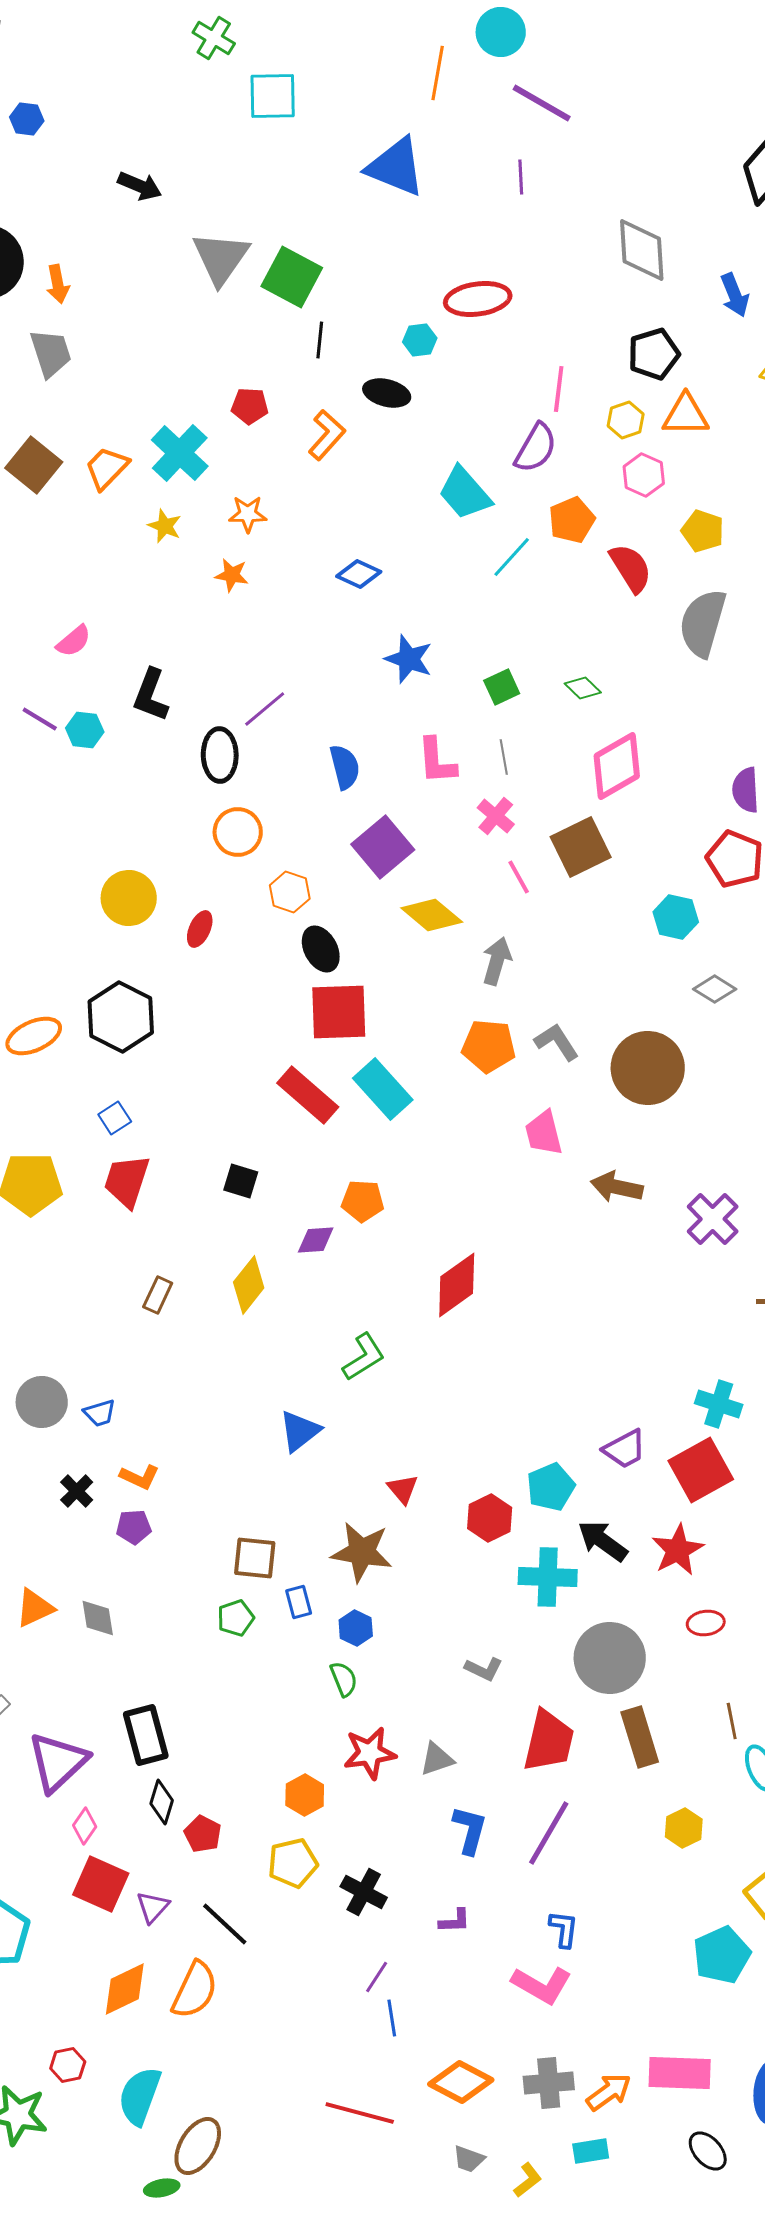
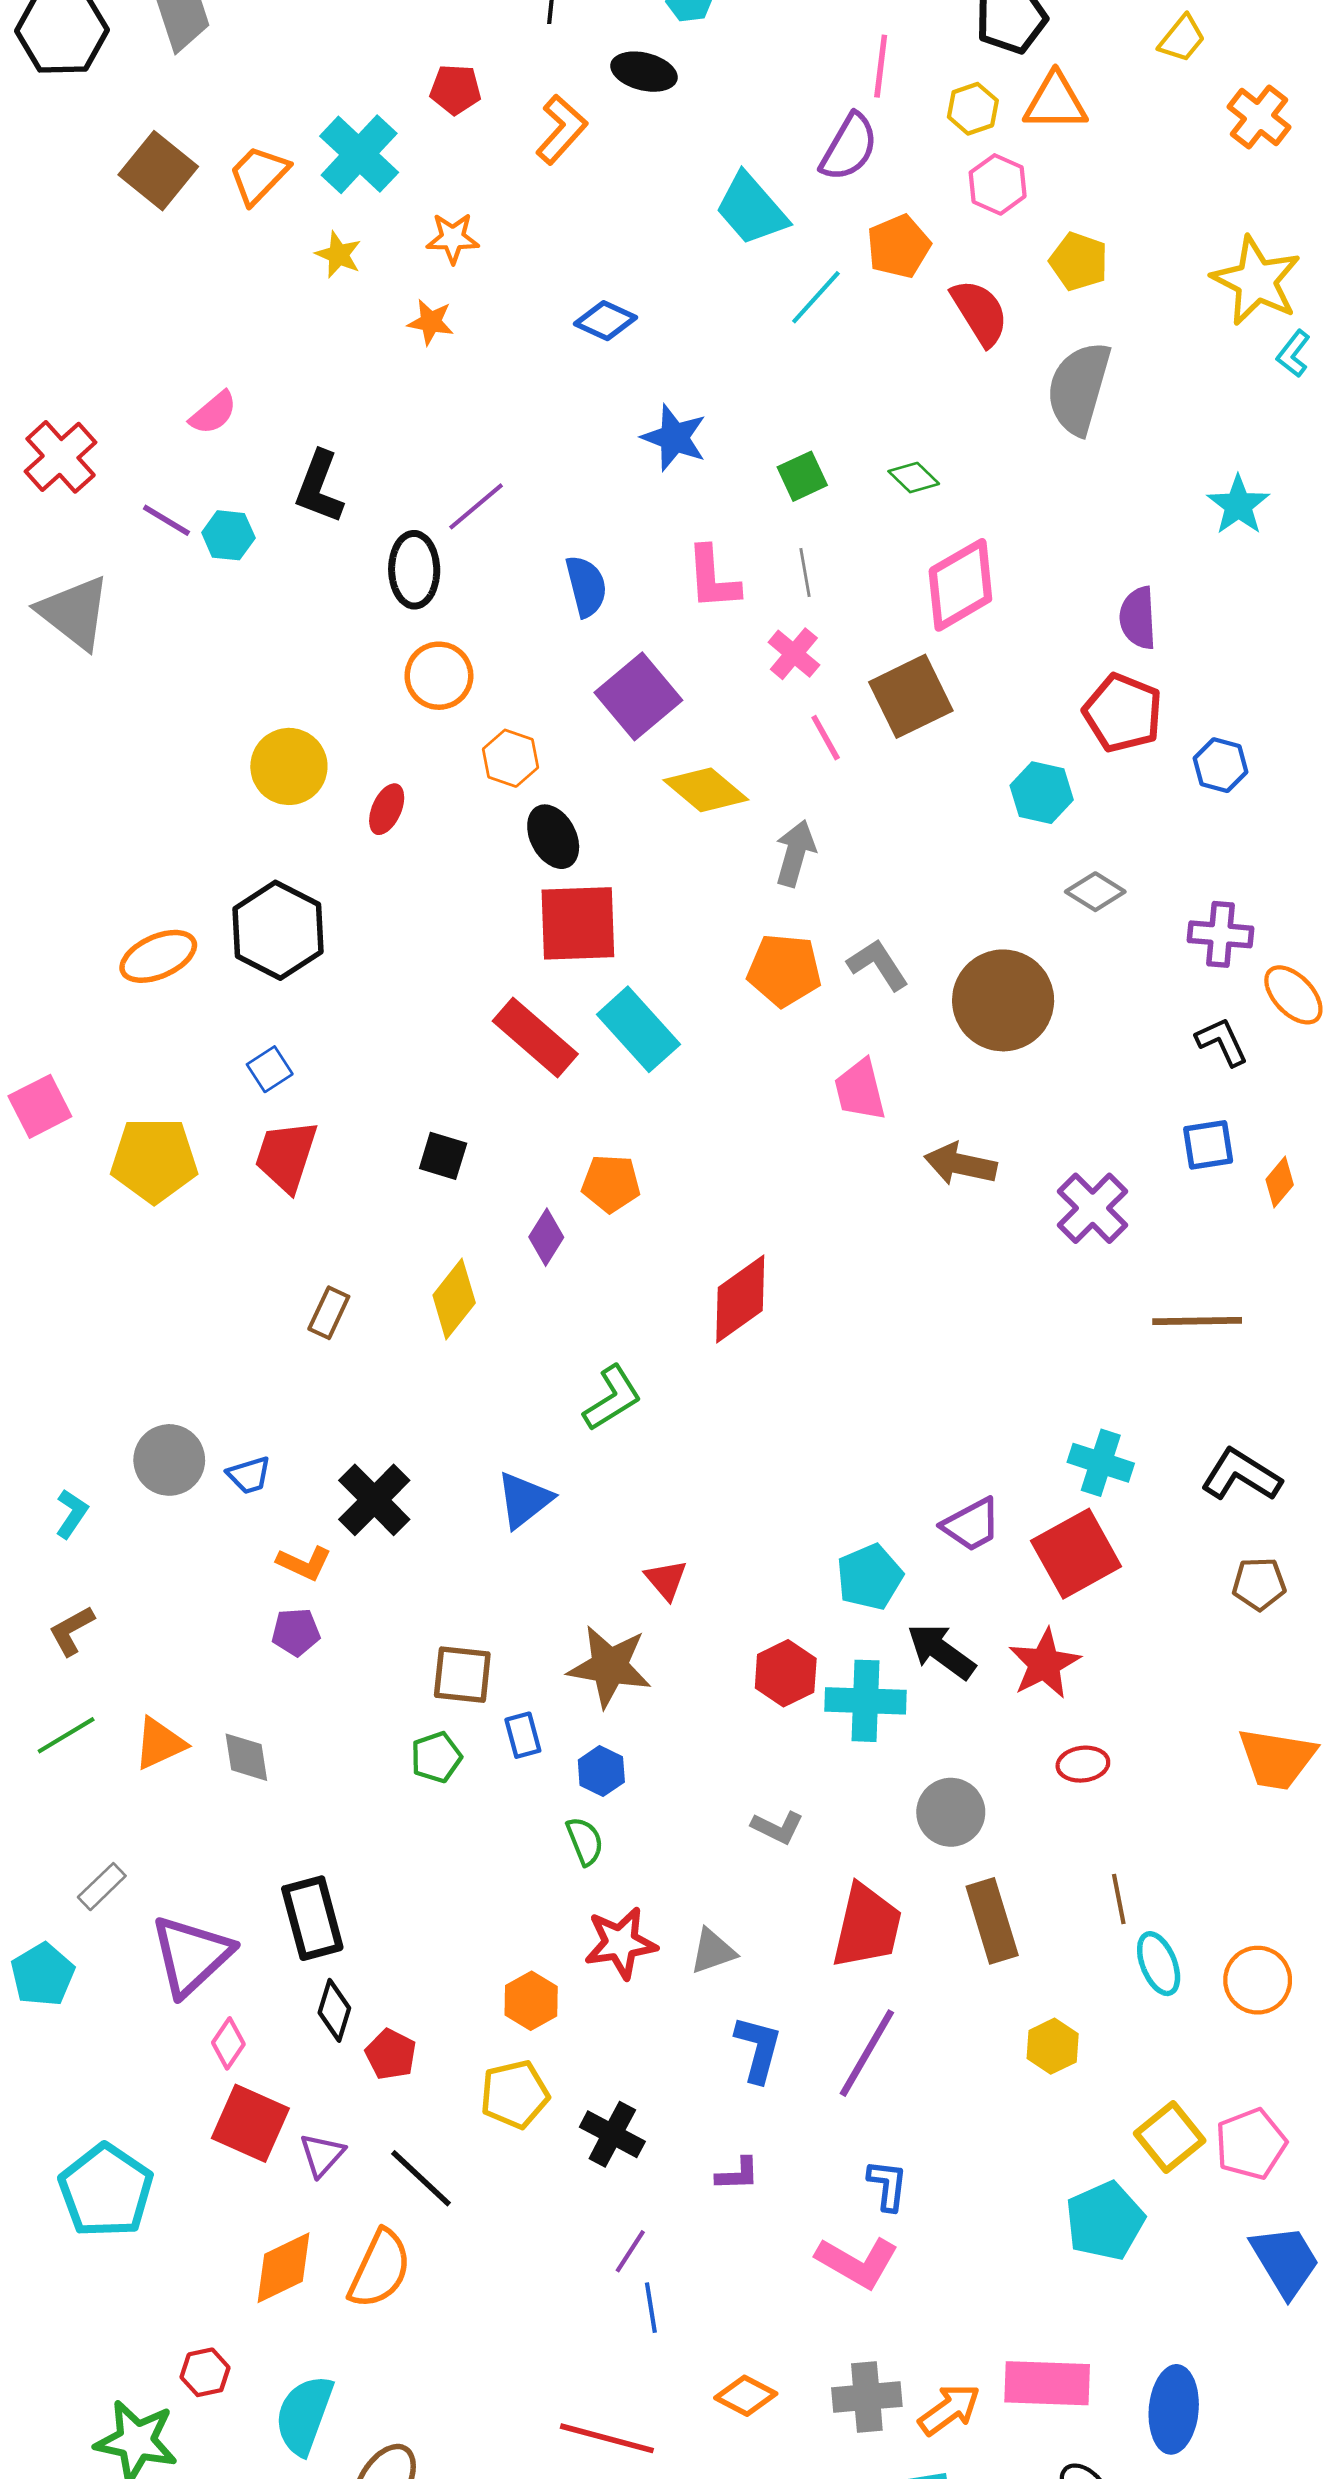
purple diamond: (316, 1240) -> (546, 1237), turned -54
black cross: (77, 1491) -> (374, 1500), moved, size x1.6
red hexagon: (490, 1518) -> (786, 1673), moved
gray circle: (610, 1658) -> (951, 1812), size x0.7
orange diamond: (461, 2082) -> (746, 2396), size x0.7

